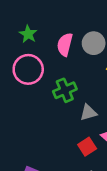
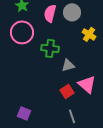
green cross: (65, 90) -> (50, 48), turned 30

